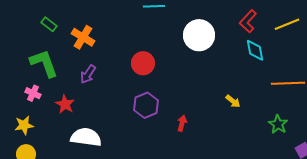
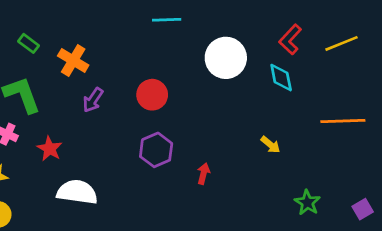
cyan diamond: (255, 50) -> (281, 78), moved
purple arrow: (88, 74) -> (93, 100), moved
green star: (278, 124) -> (307, 203), moved

